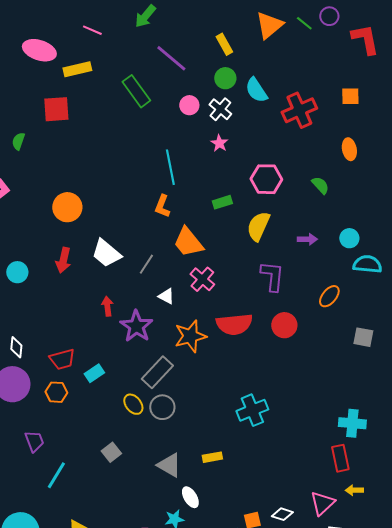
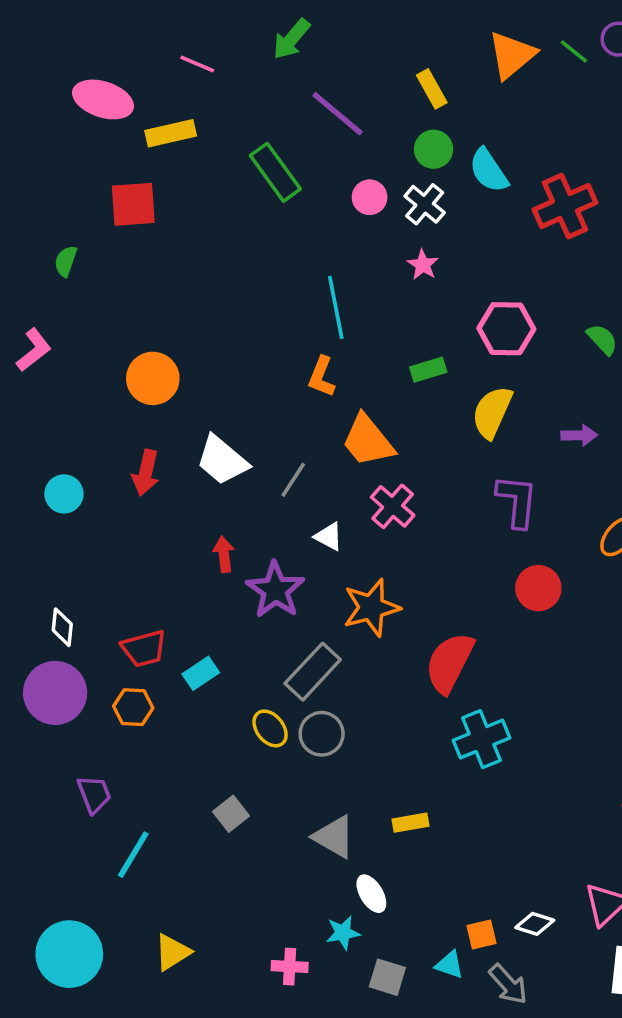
red semicircle: (234, 324) -> (450, 663), moved, turned 123

